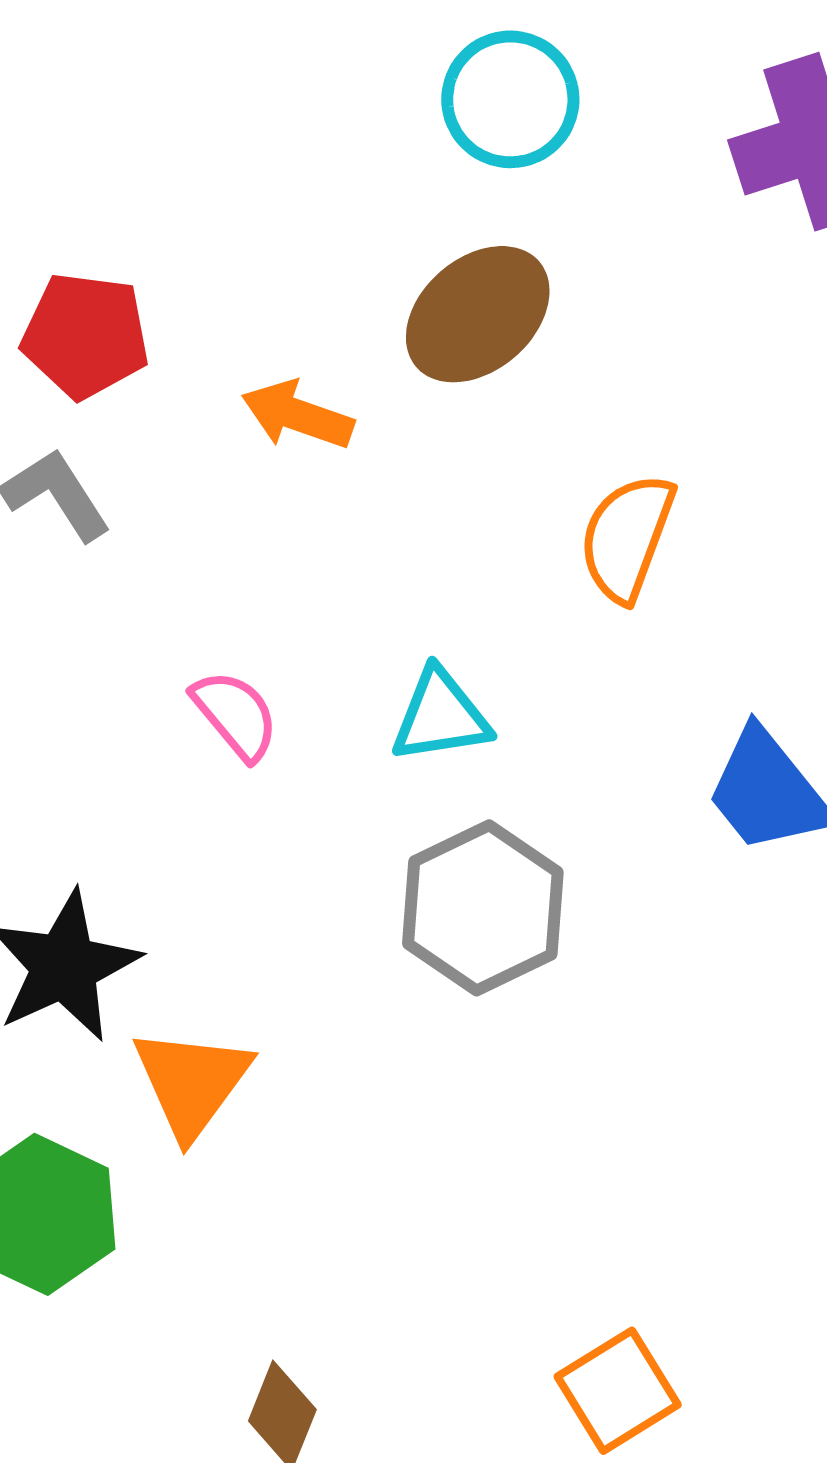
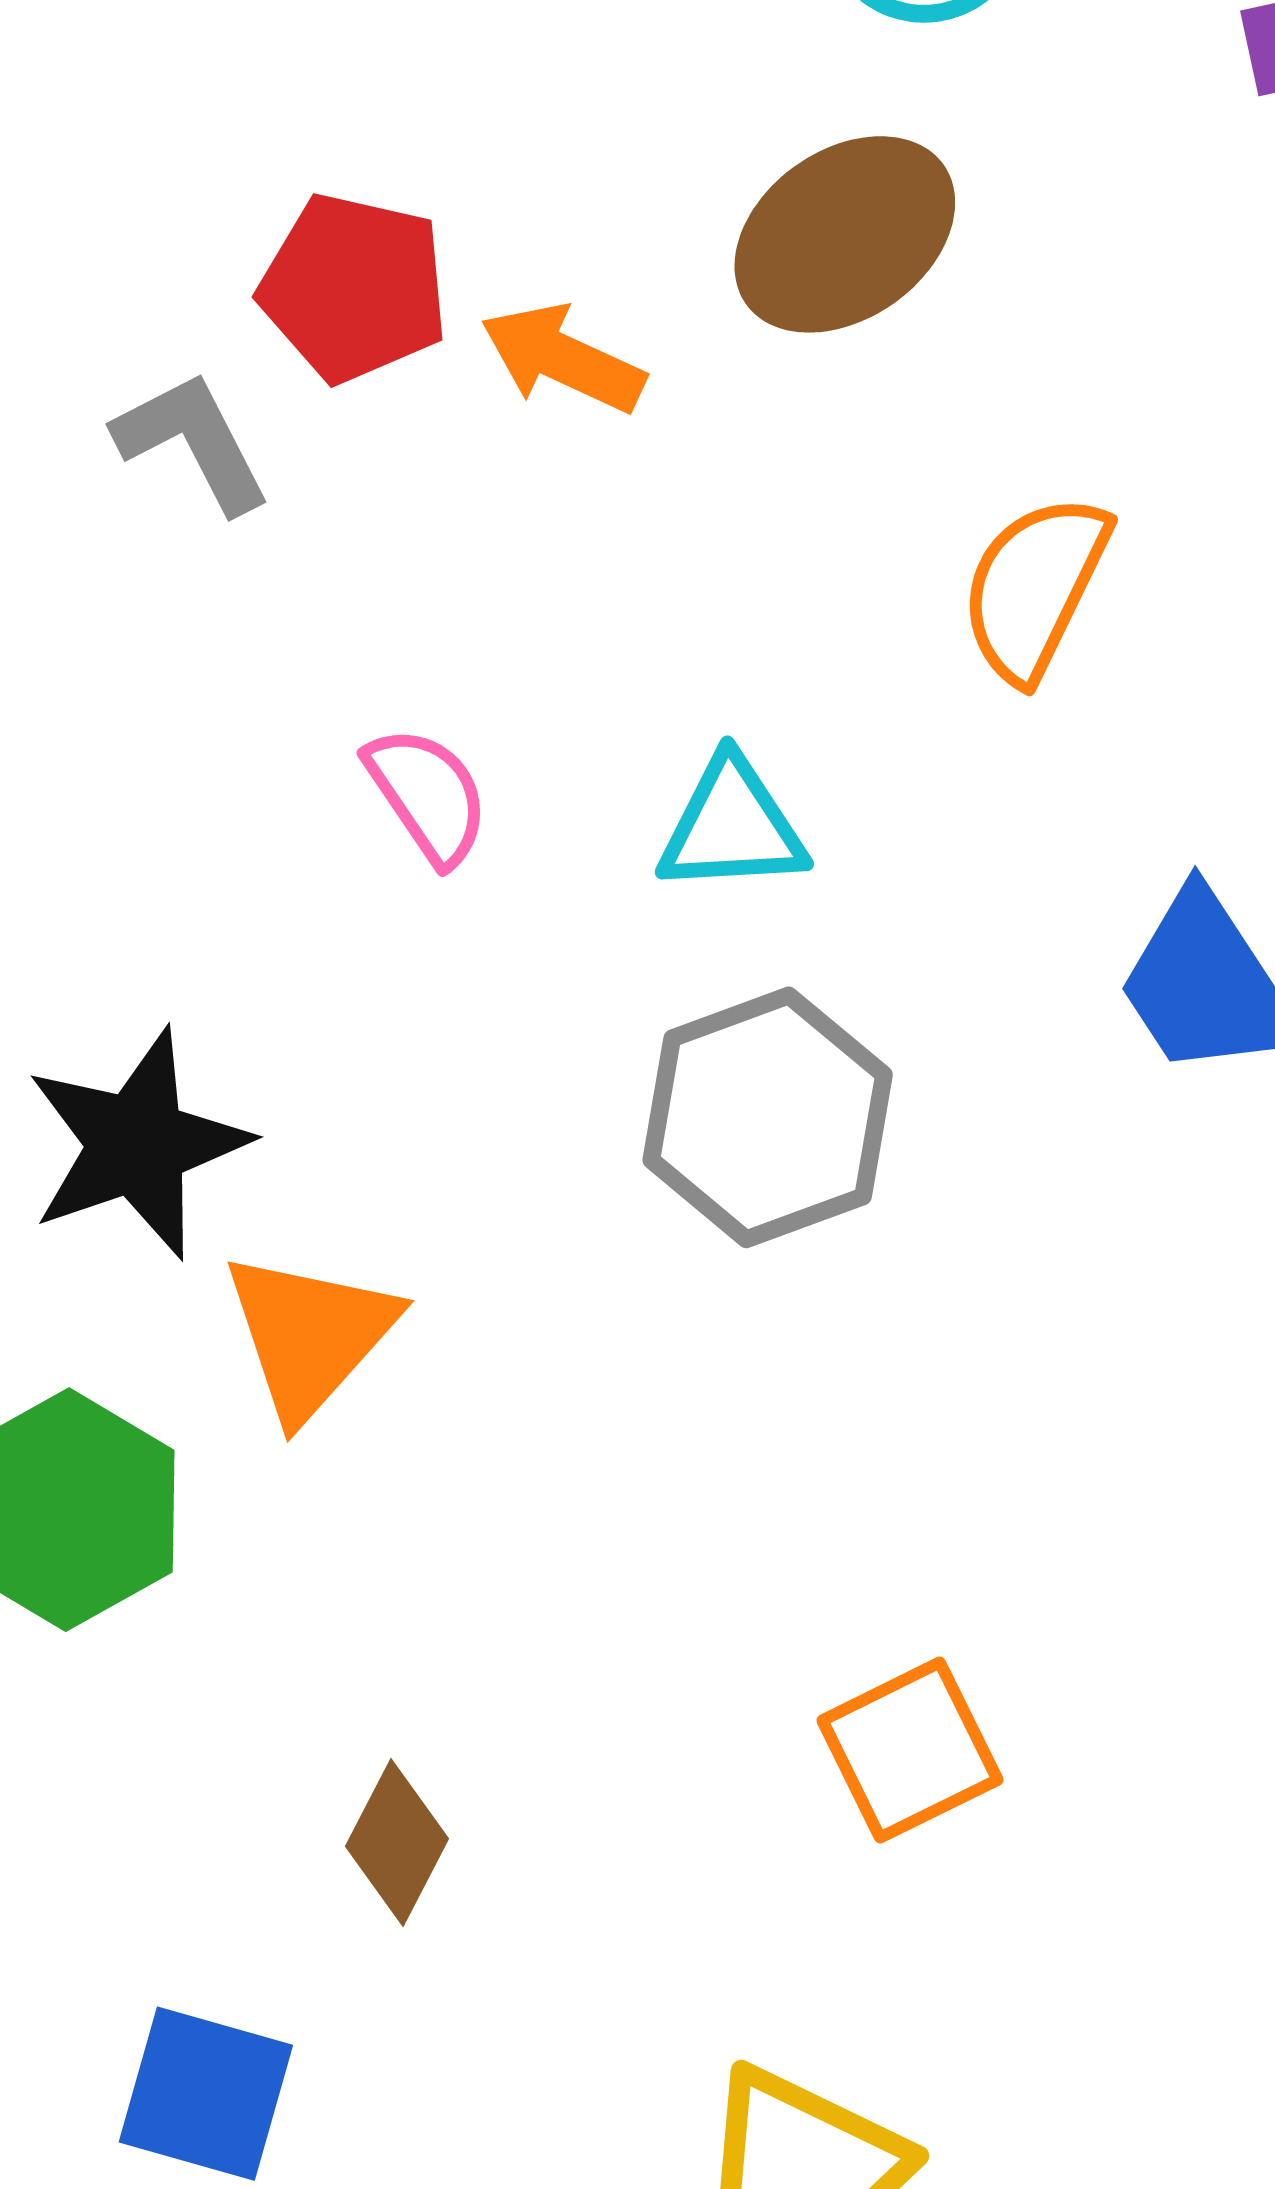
red pentagon: (86, 336) -> (354, 288), moved
orange square: (618, 1391) -> (910, 1750), moved

